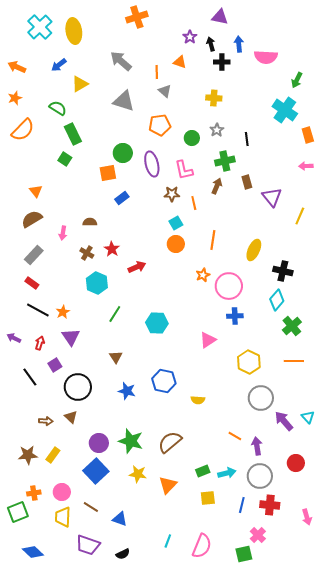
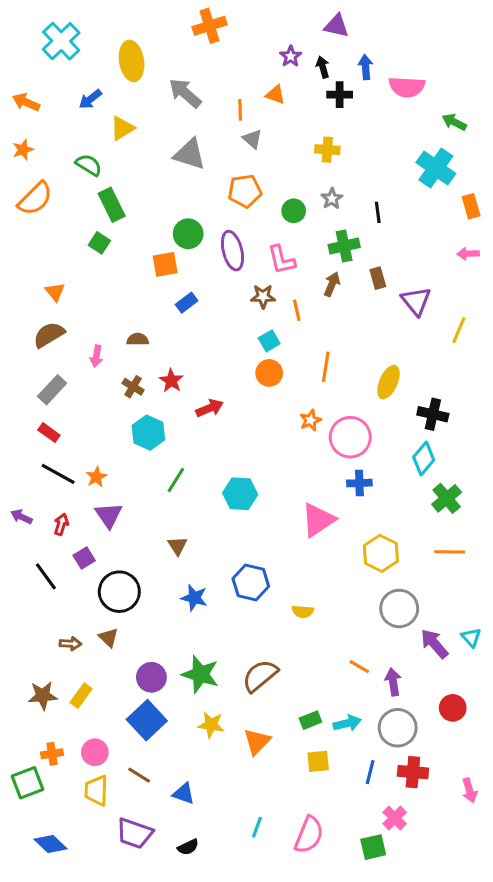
yellow ellipse: (74, 31) -> (132, 61), moved
green arrow: (297, 80) -> (454, 122), turned 91
pink triangle: (208, 340) -> (318, 520), size x1.4

